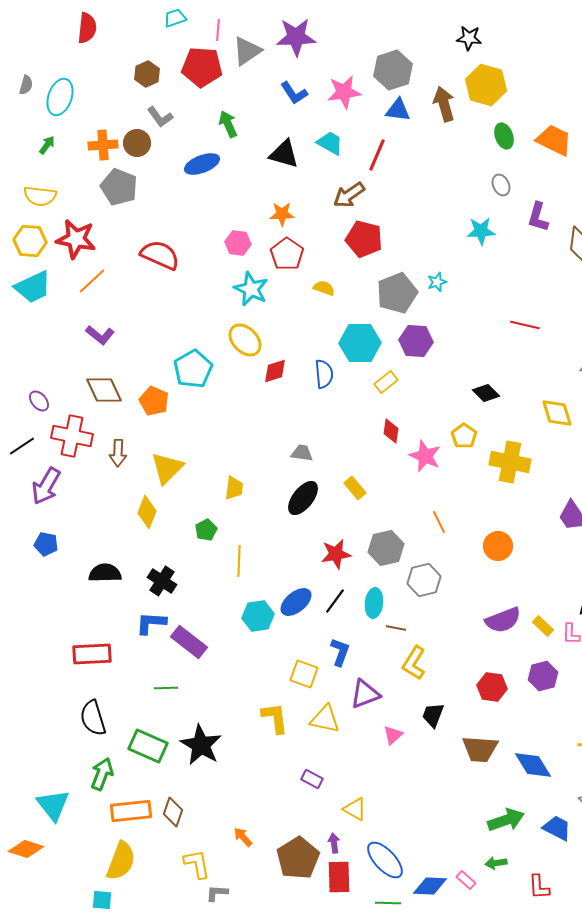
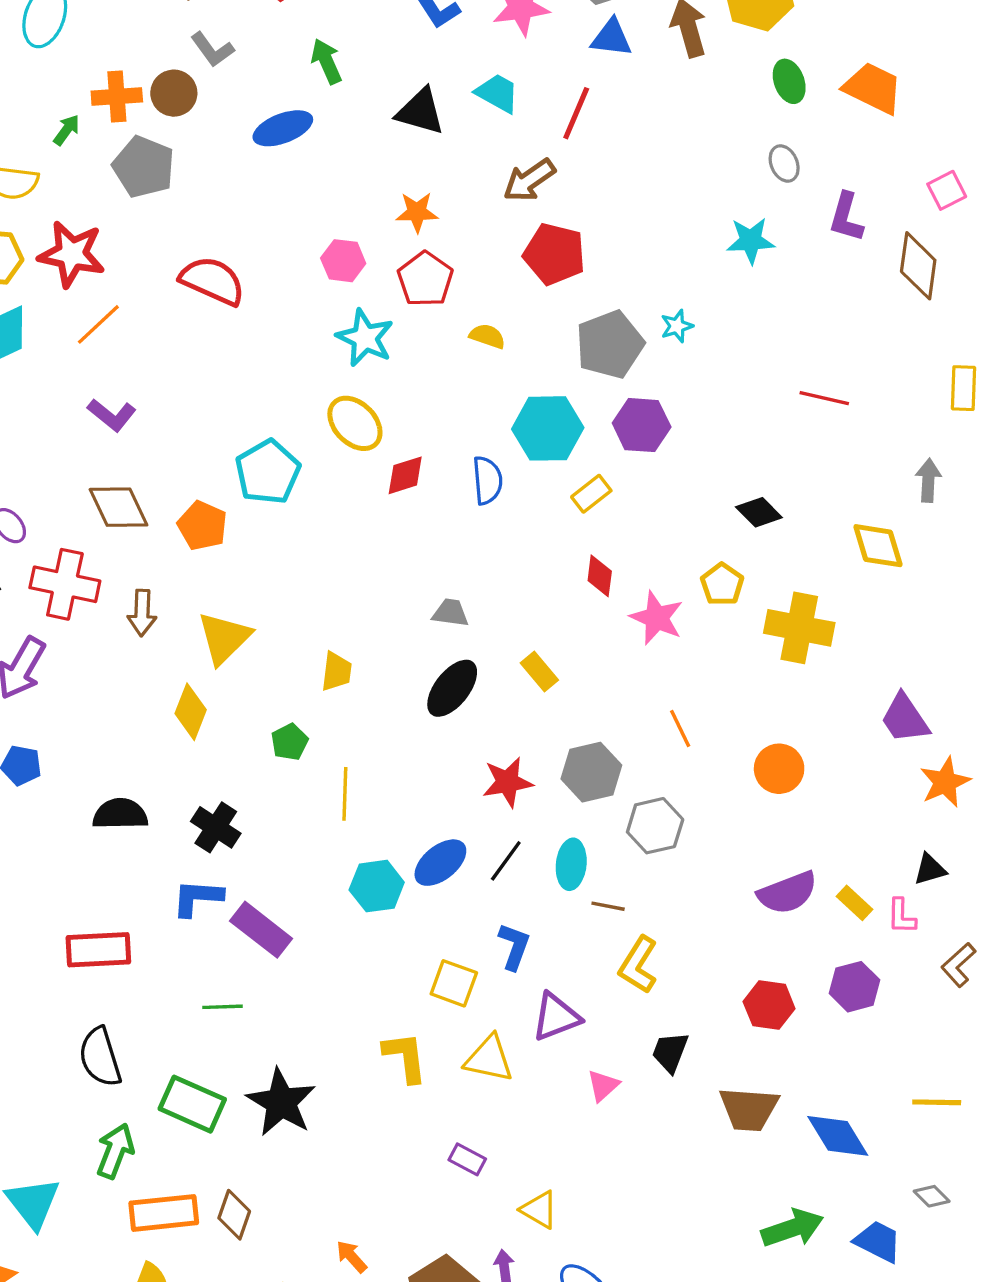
green arrow: (47, 145) -> (67, 130), moved

